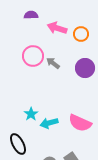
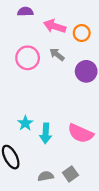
gray arrow: (53, 63) -> (57, 54), moved
cyan arrow: (49, 123) -> (46, 133), turned -72

